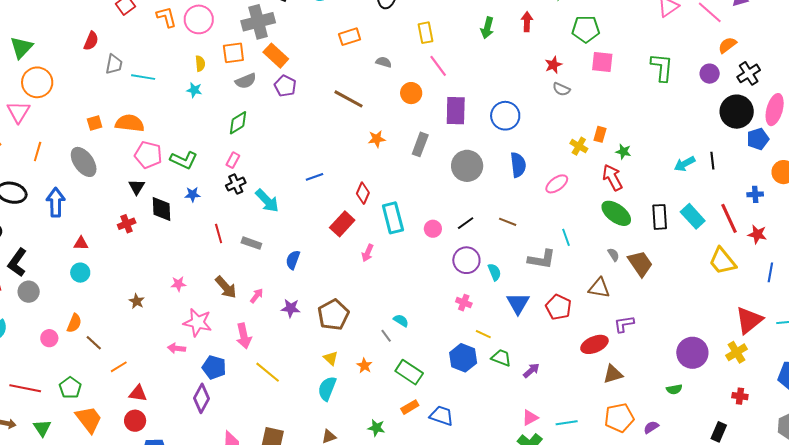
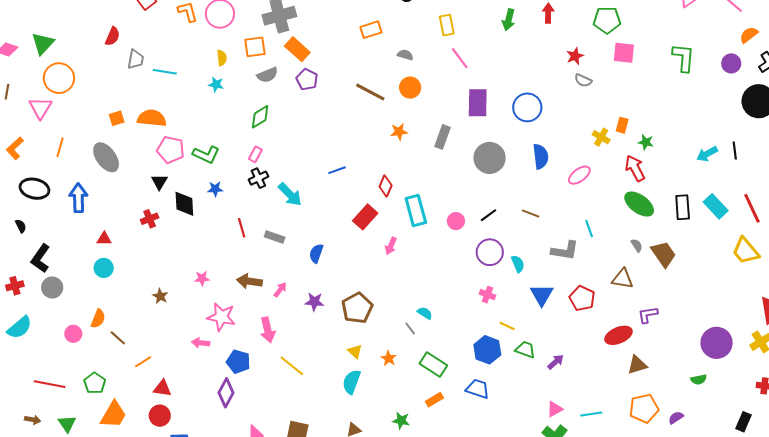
orange circle: (411, 93) -> (410, 88), moved
brown arrow: (226, 287) -> (249, 281), turned 140
blue trapezoid: (442, 416) -> (478, 389), moved
orange trapezoid: (89, 419) -> (113, 415), turned 68

